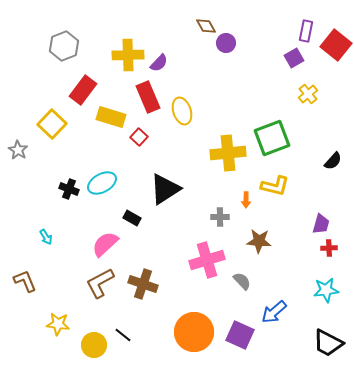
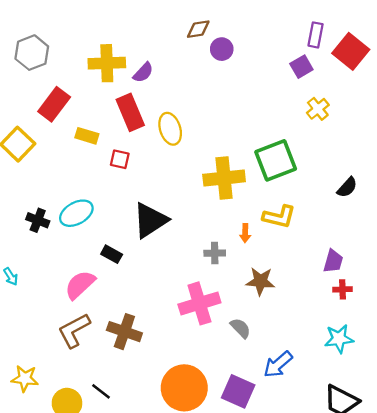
brown diamond: (206, 26) -> (198, 29), turned -70
yellow rectangle: (111, 117) -> (87, 136), size x0.7
red square: (139, 137) -> (120, 159), turned -30

